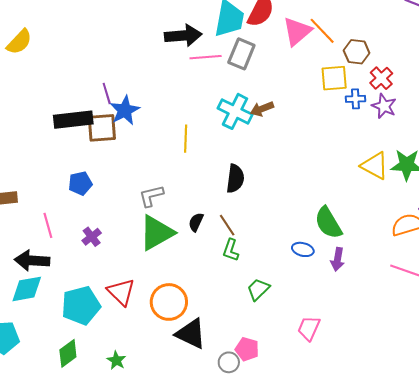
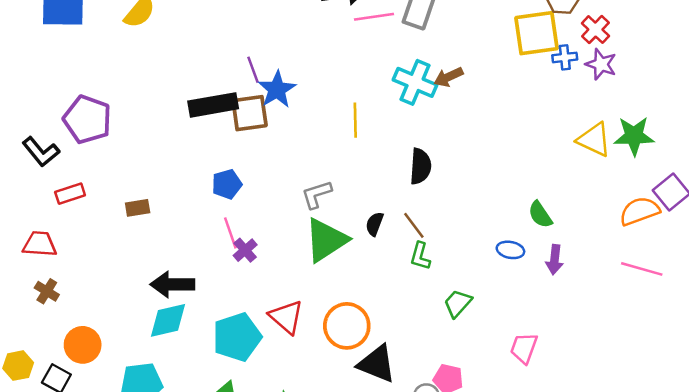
yellow square: (334, 78) -> (537, 33), size x1.4
green semicircle: (328, 223) -> (540, 215), size x0.7
pink line: (48, 225) -> (230, 233), moved

